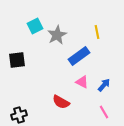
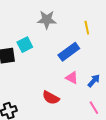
cyan square: (35, 26) -> (25, 45), moved
gray star: (57, 35) -> (47, 20), moved, turned 30

